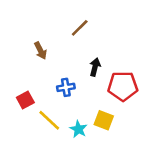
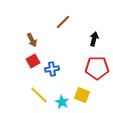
black arrow: (95, 67) -> (94, 39), moved
red square: (25, 100) -> (33, 61), moved

